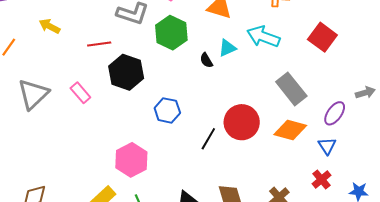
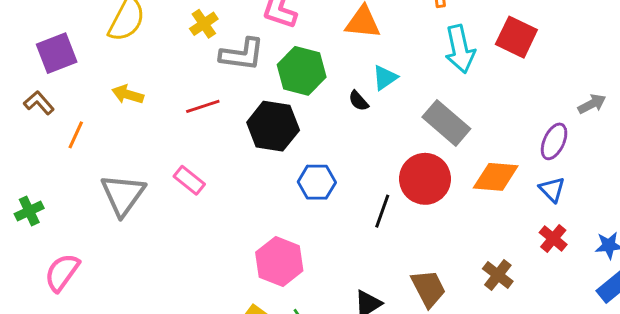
cyan arrow: (263, 37) -> (460, 49), moved, turned -112
black hexagon: (126, 72) -> (273, 126), moved
gray rectangle: (291, 89) -> (446, 123), moved

